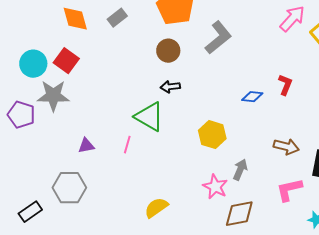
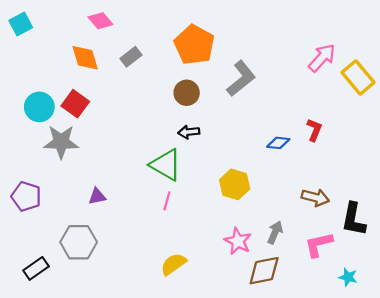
purple pentagon: (21, 115) -> (26, 196), moved
pink line: (127, 145) -> (167, 201), moved
gray arrow: (240, 170) -> (275, 232), moved

